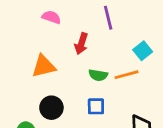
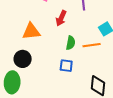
green semicircle: (98, 75) -> (71, 43), turned -96
black circle: (51, 108) -> (23, 59), moved

